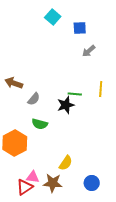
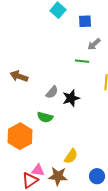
green line: (75, 94) -> (82, 61), moved
gray semicircle: (34, 99) -> (52, 92), moved

